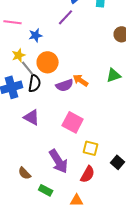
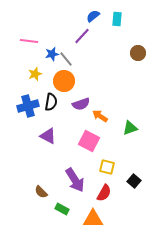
gray line: (28, 68) -> (66, 59), moved
green triangle: (114, 75) -> (130, 128), moved
orange arrow: (81, 80) -> (100, 116), moved
orange triangle: (77, 200) -> (93, 219), size x1.5

